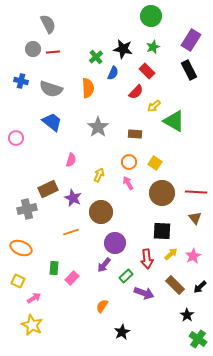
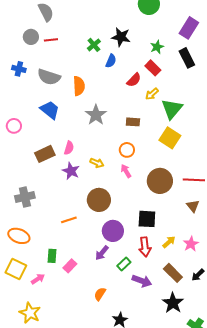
green star: (153, 47) -> (157, 47), moved
red rectangle: (147, 71) -> (153, 68), moved
orange semicircle: (88, 88) -> (79, 86), moved
green triangle: (174, 121) -> (172, 109), turned 40
yellow square: (155, 163) -> (170, 138), moved, size x1.5
yellow arrow: (99, 175) -> (97, 163), turned 88
brown rectangle: (48, 189) -> (45, 154), moved
purple star: (73, 198) -> (71, 171), moved
black square: (162, 231) -> (147, 219), moved
yellow square: (18, 281) -> (16, 269), size x1.5
pink arrow: (34, 298) -> (38, 279), moved
black star: (187, 315) -> (173, 303), moved, size x1.5

